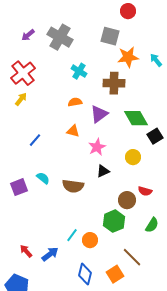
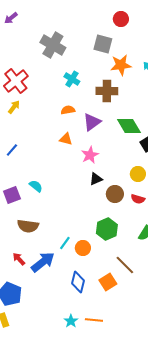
purple arrow: (28, 35) -> (11, 18), moved
blue line: (35, 140) -> (12, 150), moved
yellow circle: (133, 157) -> (138, 174), moved
brown semicircle: (73, 186) -> (28, 226), moved
brown circle: (127, 200) -> (115, 194), moved
blue arrow: (50, 254) -> (43, 262), size x1.4

